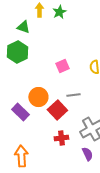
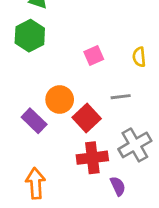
gray line: (73, 95) -> (121, 97), moved
red cross: (61, 138) -> (92, 158), size x1.5
purple semicircle: (87, 154) -> (118, 186), moved

